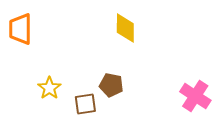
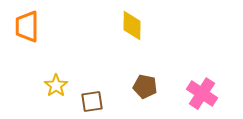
brown pentagon: (111, 85) -> (145, 87), moved

